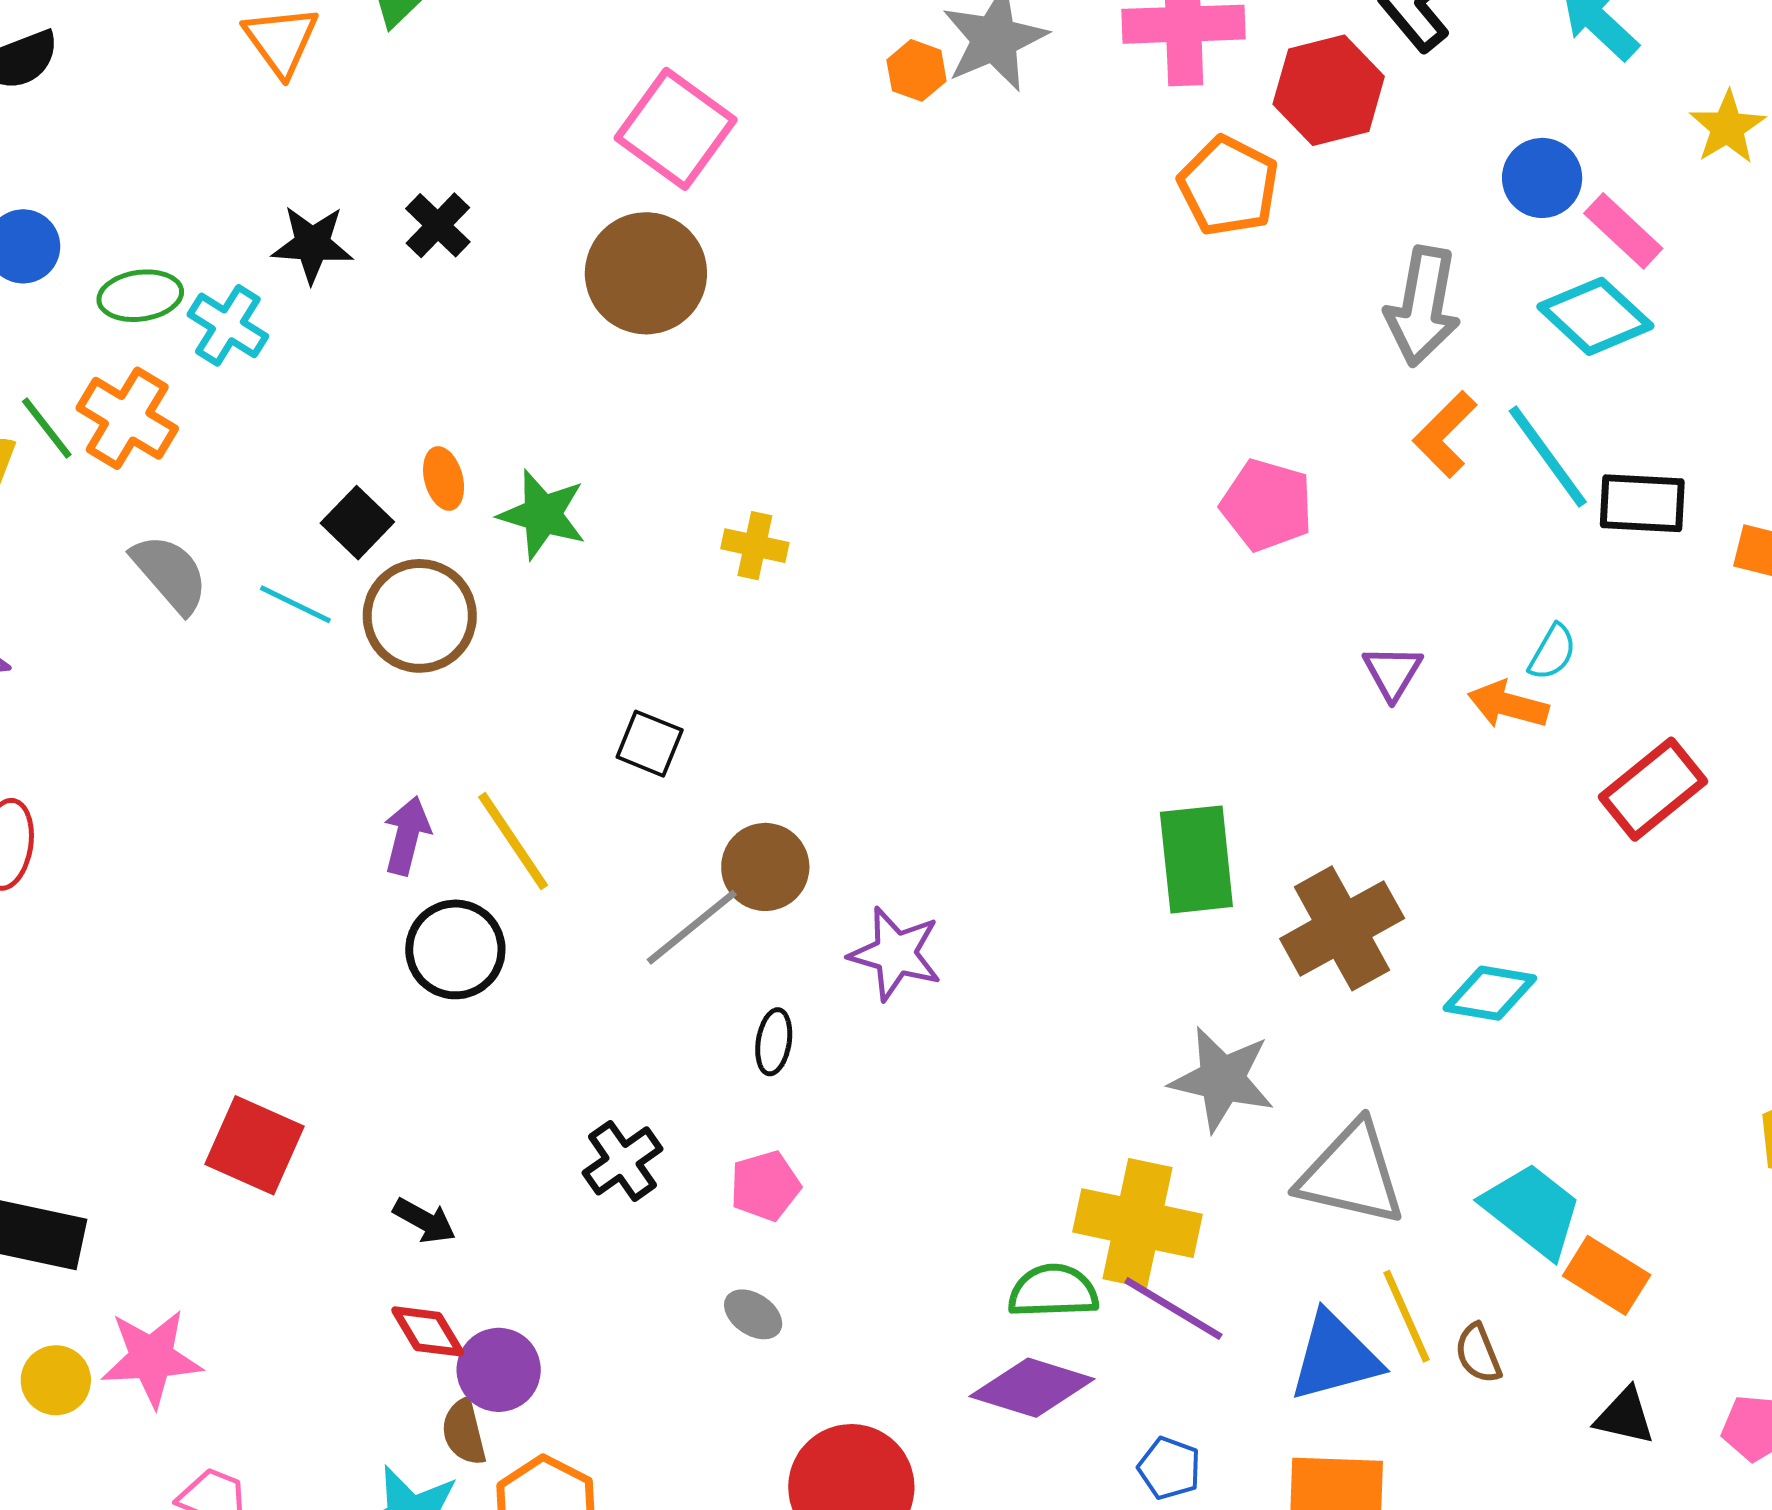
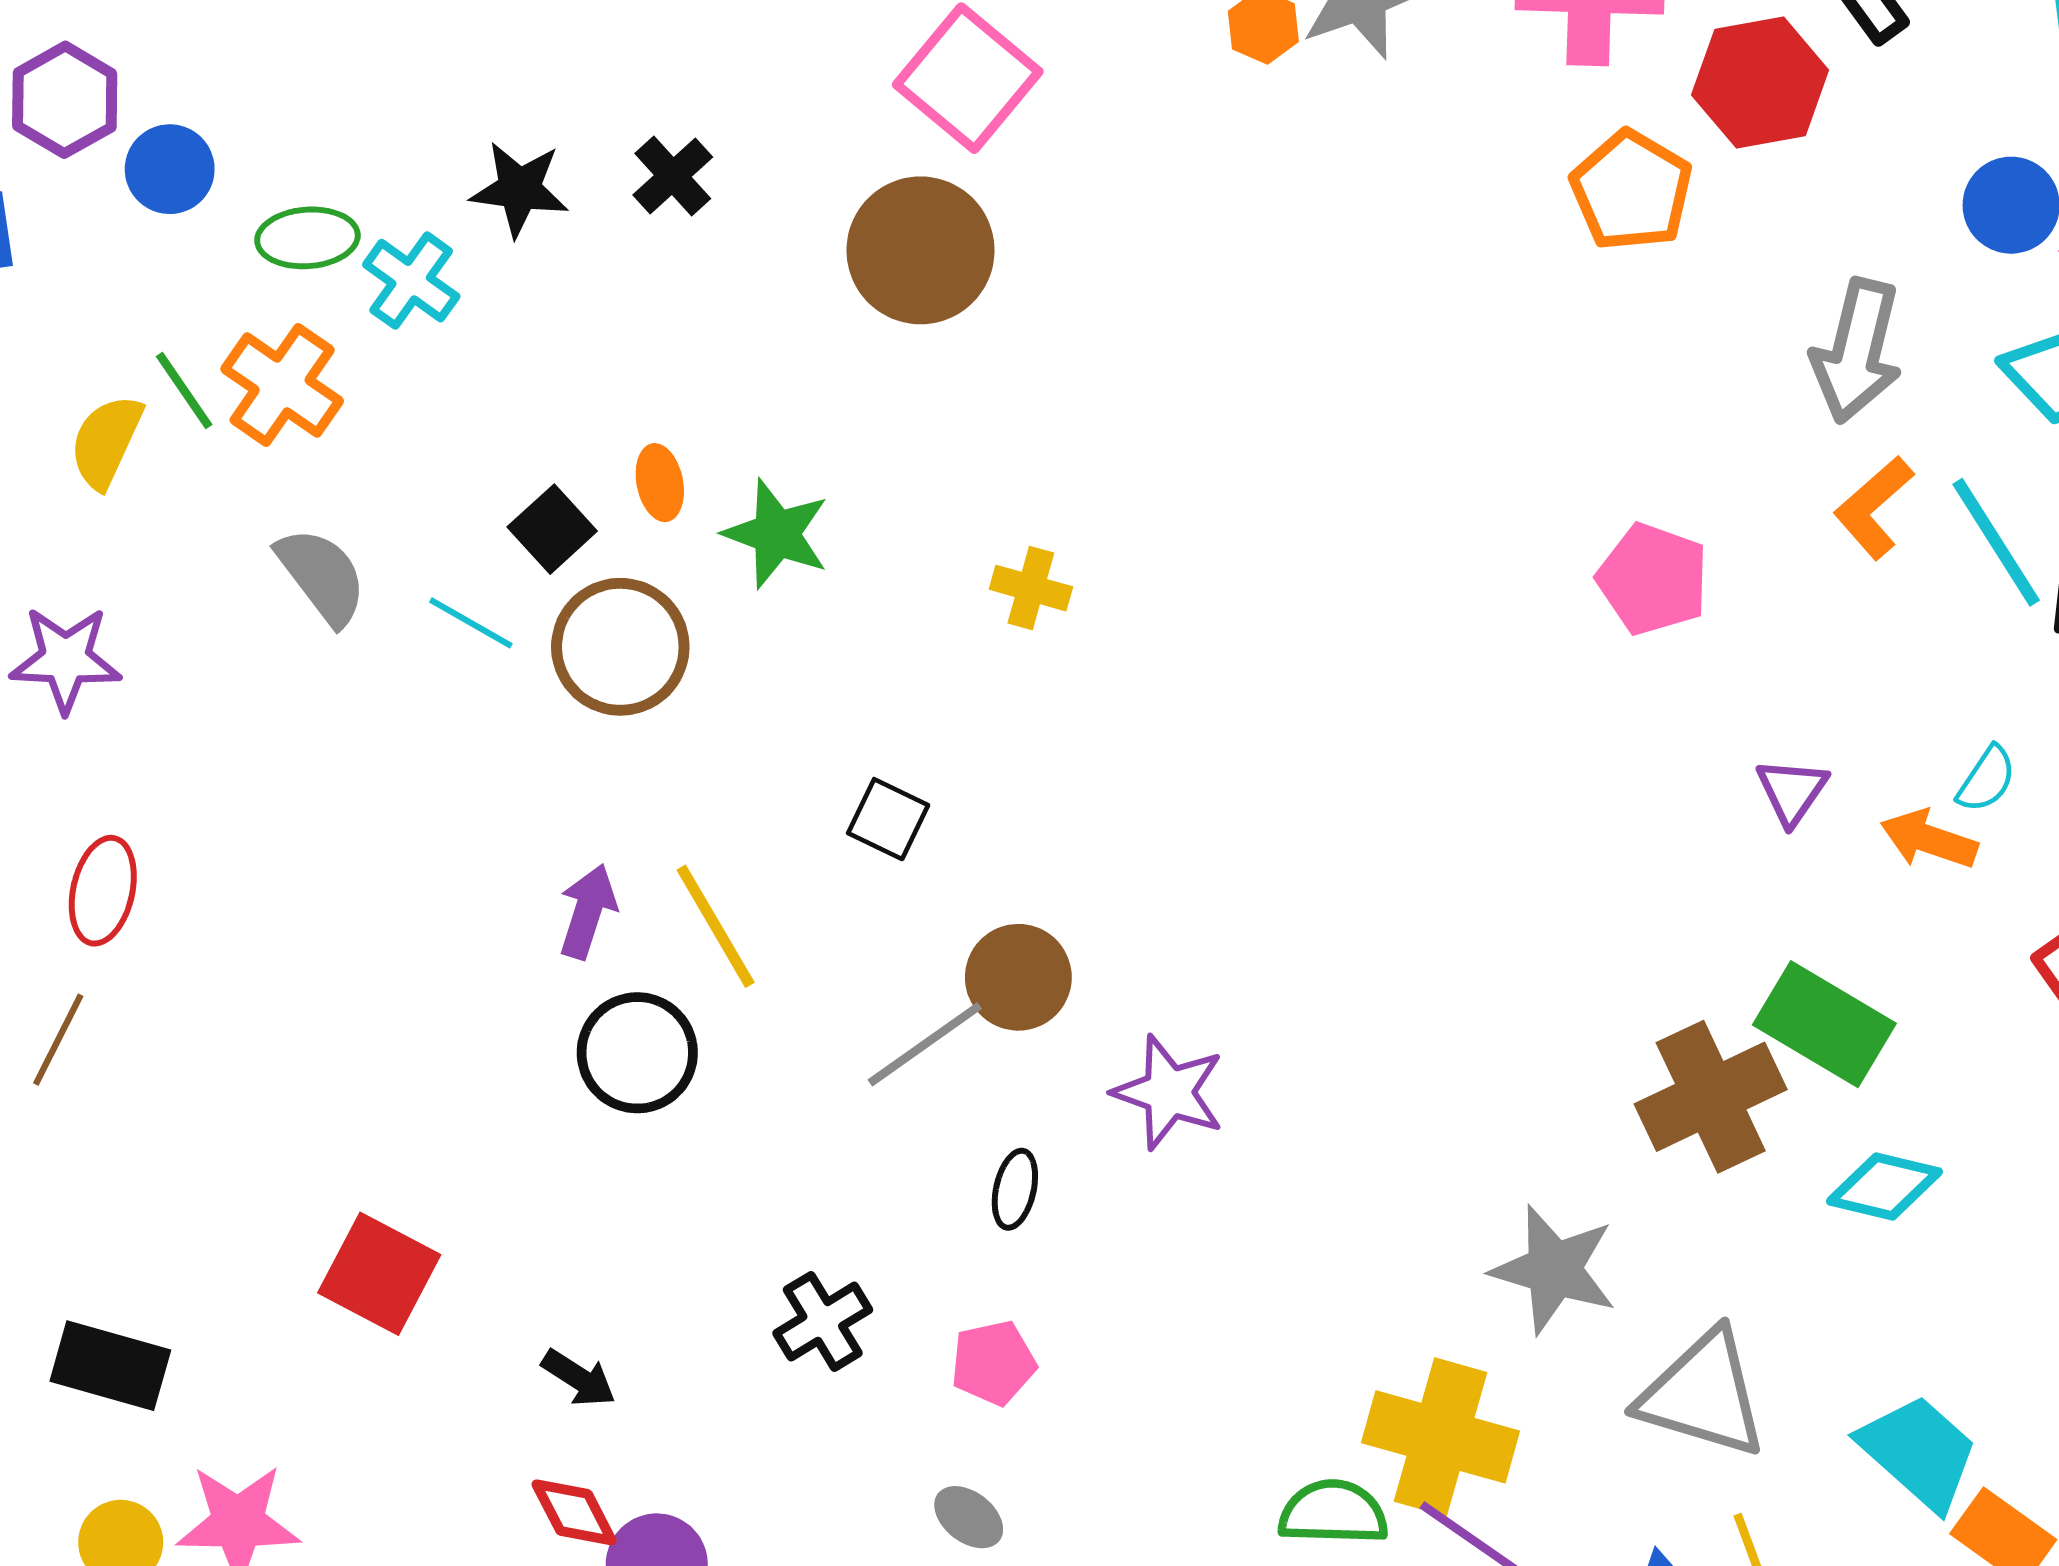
green rectangle: (1196, 859) -> (1824, 1024), moved, turned -57

